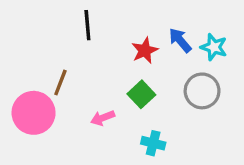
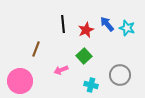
black line: (87, 25) -> (63, 24), moved
gray circle: (202, 91) -> (120, 75), moved
pink circle: (34, 113) -> (20, 81), moved

